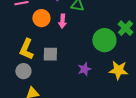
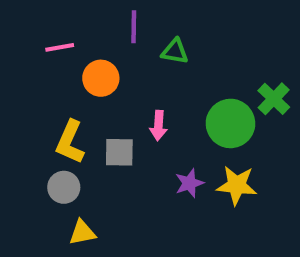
pink arrow: (62, 21) -> (158, 126), moved
yellow star: (118, 70) -> (237, 185), moved

